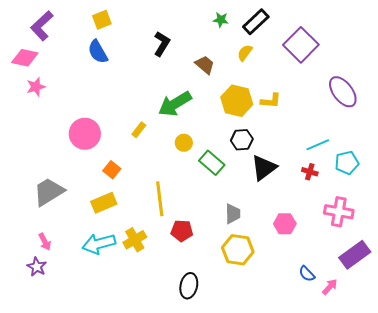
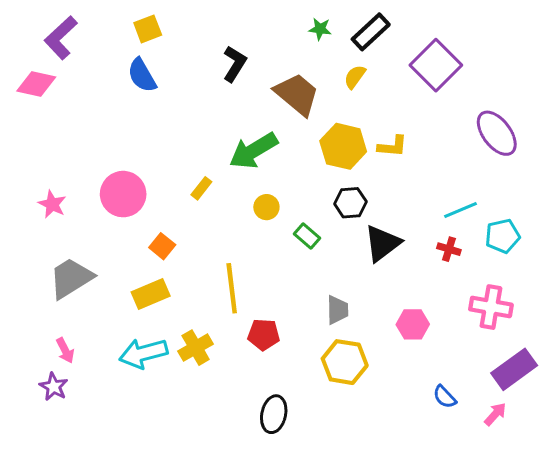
brown trapezoid: (205, 65) -> (297, 94), size x1.6
pink star: (36, 87) -> (52, 204), moved, turned -30
green rectangle: (212, 163) -> (307, 236), size x0.7
pink arrow: (330, 287) -> (495, 414), moved

